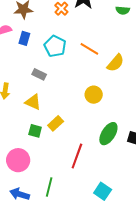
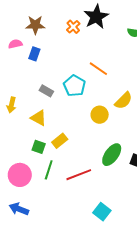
cyan pentagon: (55, 46) -> (74, 86), moved
yellow semicircle: (115, 63) -> (123, 101), moved
red line: (77, 156) -> (79, 175), turned 45
green line: (49, 187) -> (49, 170), moved

